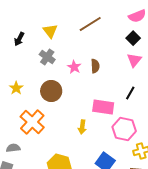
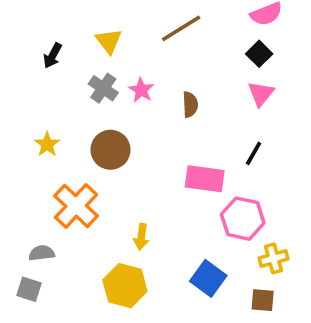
pink star: (74, 67) -> (141, 90), moved
yellow arrow: (82, 127) -> (141, 237), moved

